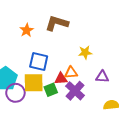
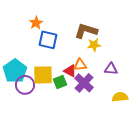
brown L-shape: (57, 23) -> (86, 31), moved
blue square: (39, 62) -> (48, 40), moved
red triangle: (61, 79) -> (70, 71), turned 32

